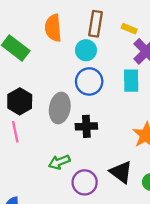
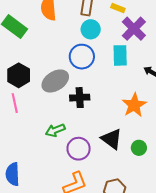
cyan circle: (86, 50) -> (91, 29), moved
gray ellipse: (60, 108) -> (55, 81), turned 48

